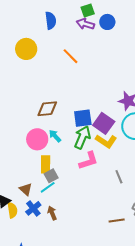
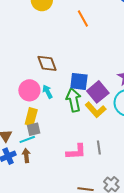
brown diamond: (47, 109) -> (47, 63), turned 60
green arrow: (82, 137) -> (74, 100), turned -50
pink L-shape: (89, 161) -> (76, 152), moved
brown arrow: (52, 213) -> (26, 155), moved

